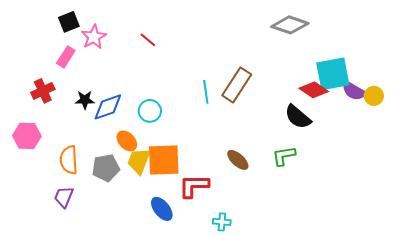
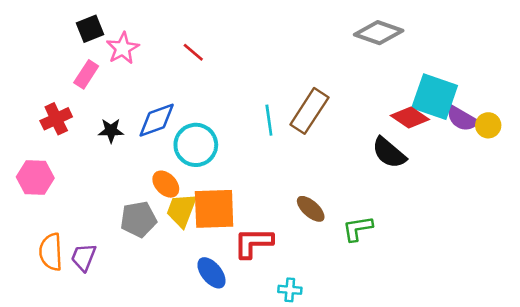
cyan square: (333, 74) -> (435, 97), turned 30
blue diamond: (108, 107) -> (157, 120), moved
cyan circle: (150, 111) -> (196, 145), size x1.4
green L-shape: (284, 156) -> (358, 228), moved
orange semicircle: (69, 160) -> (51, 252), moved

